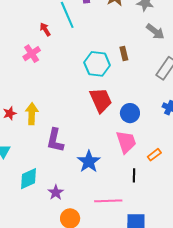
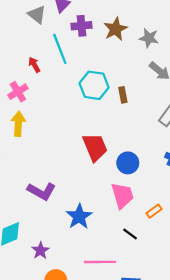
cyan hexagon: (97, 64) -> (94, 85), moved
yellow arrow: (32, 114) -> (18, 124), moved
purple L-shape: (55, 140) -> (42, 191), turned -75
black line: (134, 175) -> (130, 234), turned -56

